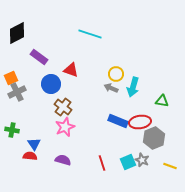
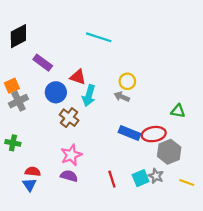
cyan arrow: (133, 87) -> (89, 96), moved
pink star: (65, 127) -> (71, 155), moved
blue triangle: (34, 144) -> (29, 185), moved

